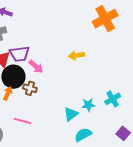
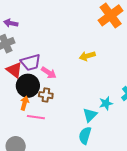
pink line: (23, 121) -> (36, 117), moved
cyan semicircle: (83, 135) -> (85, 135), moved, turned -36

